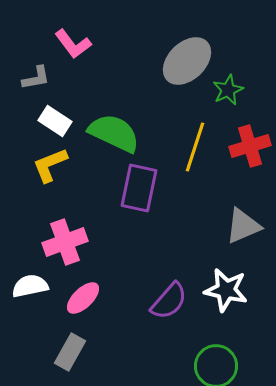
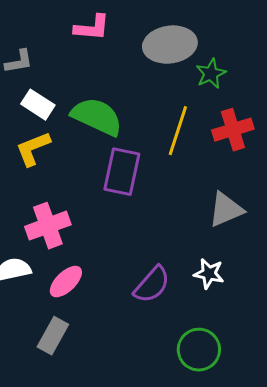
pink L-shape: (73, 44) -> (92, 28), moved, turned -48
gray ellipse: (187, 61) -> (170, 45), turned 36
white star: (226, 290) -> (209, 274), size x0.7

